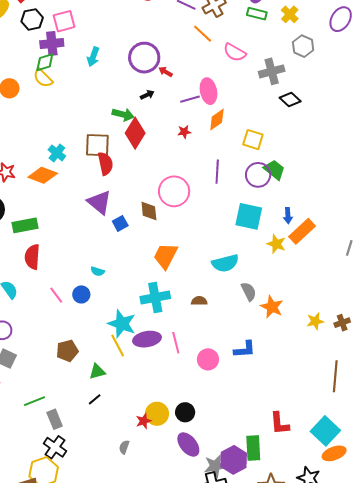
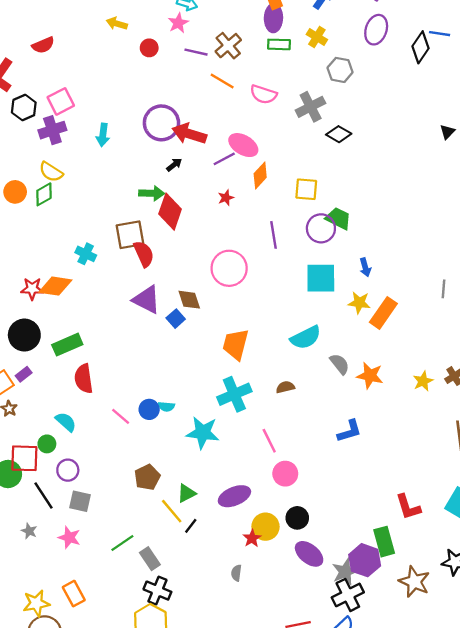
green diamond: (45, 62) -> (44, 194), moved
red arrow: (165, 72) -> (189, 134), size x2.0
pink ellipse: (208, 91) -> (243, 145), turned -35
orange diamond: (43, 175) -> (55, 286), moved
brown diamond: (149, 211) -> (189, 300), moved
orange rectangle: (302, 231) -> (383, 313), moved
cyan semicircle: (98, 271) -> (166, 407), moved
purple ellipse: (147, 339) -> (234, 496), moved
yellow line: (118, 346) -> (172, 511), moved
pink circle: (208, 359) -> (285, 474), moved

